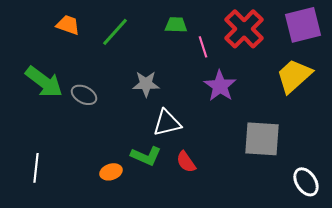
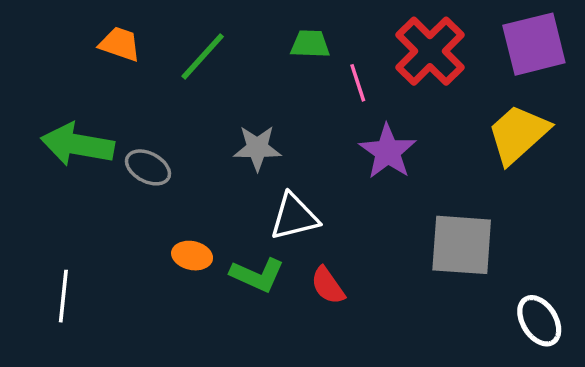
green arrow: (44, 82) -> (77, 145), turned 153
orange ellipse: (111, 172) -> (192, 256), moved, turned 30

